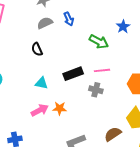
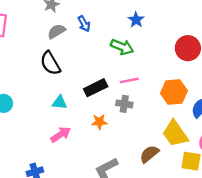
blue star: (123, 27) -> (136, 20), moved
black semicircle: (37, 49) -> (50, 63), size x1.5
orange star: (60, 108) -> (99, 122), moved

